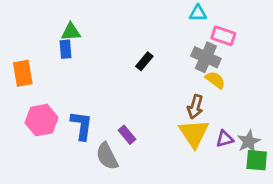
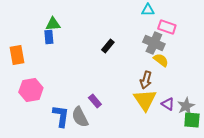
blue L-shape: (82, 125) -> (61, 116), moved
purple triangle: (225, 139) -> (168, 104), turned 48

